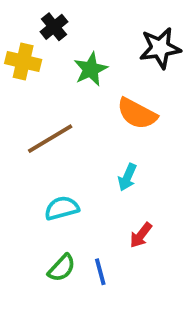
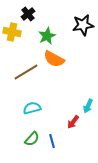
orange semicircle: (137, 114) -> (54, 59), moved
cyan arrow: (127, 177) -> (88, 106), moved

